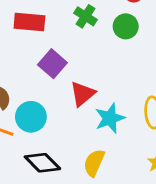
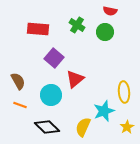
cyan circle: (31, 117) -> (51, 95), moved
cyan star: (110, 118) -> (104, 111), moved

